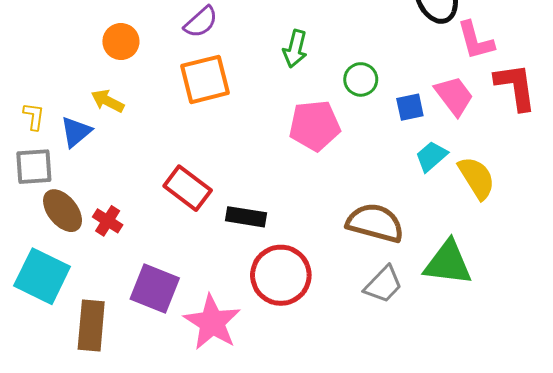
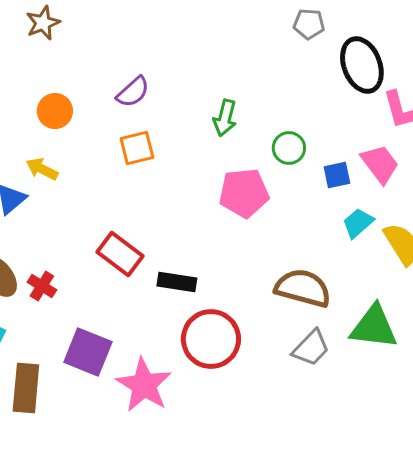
orange square: (205, 79) -> (137, 148), size x0.7

